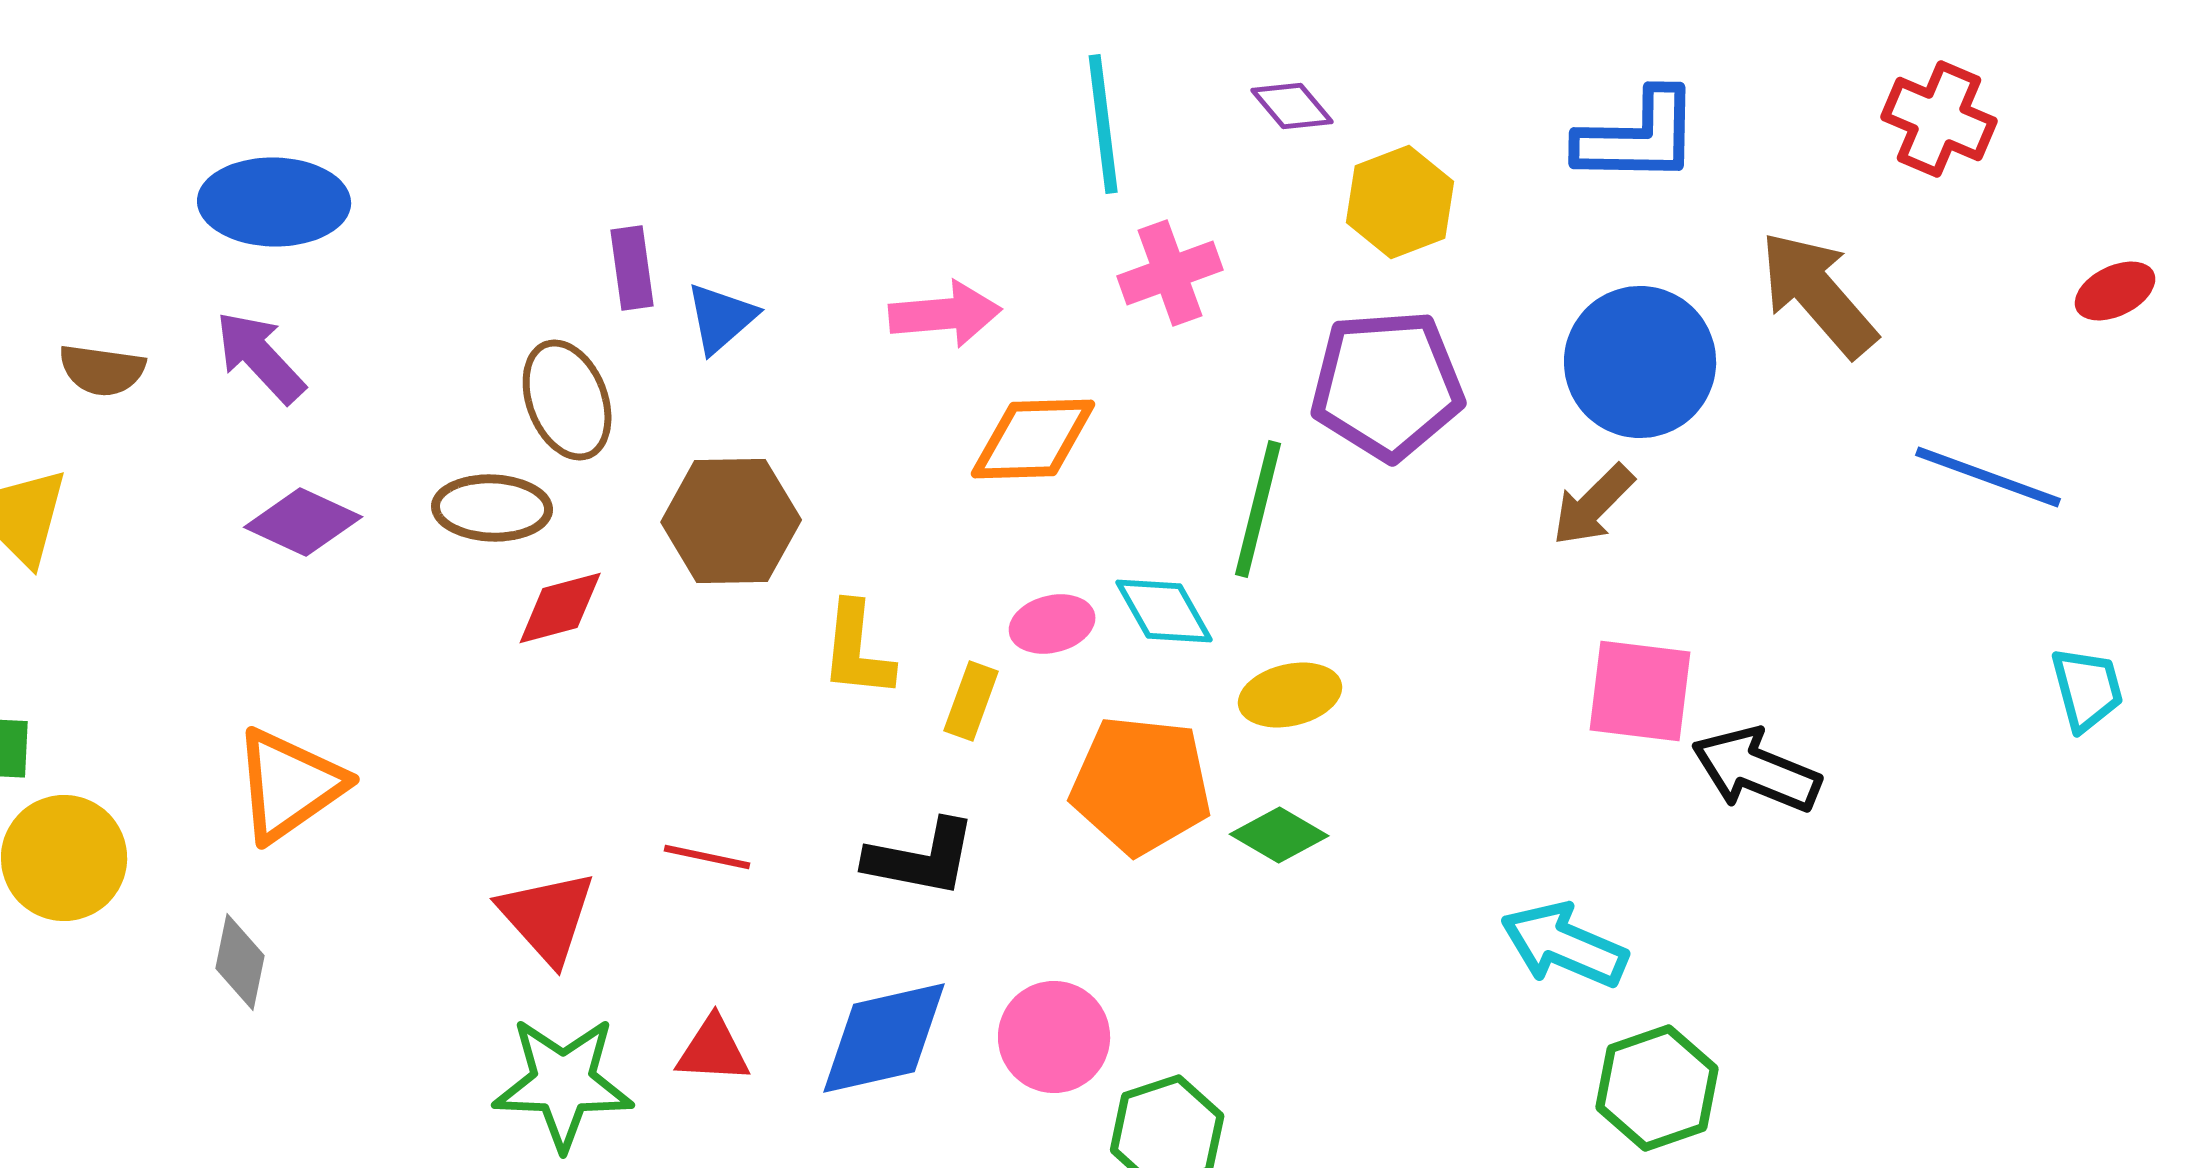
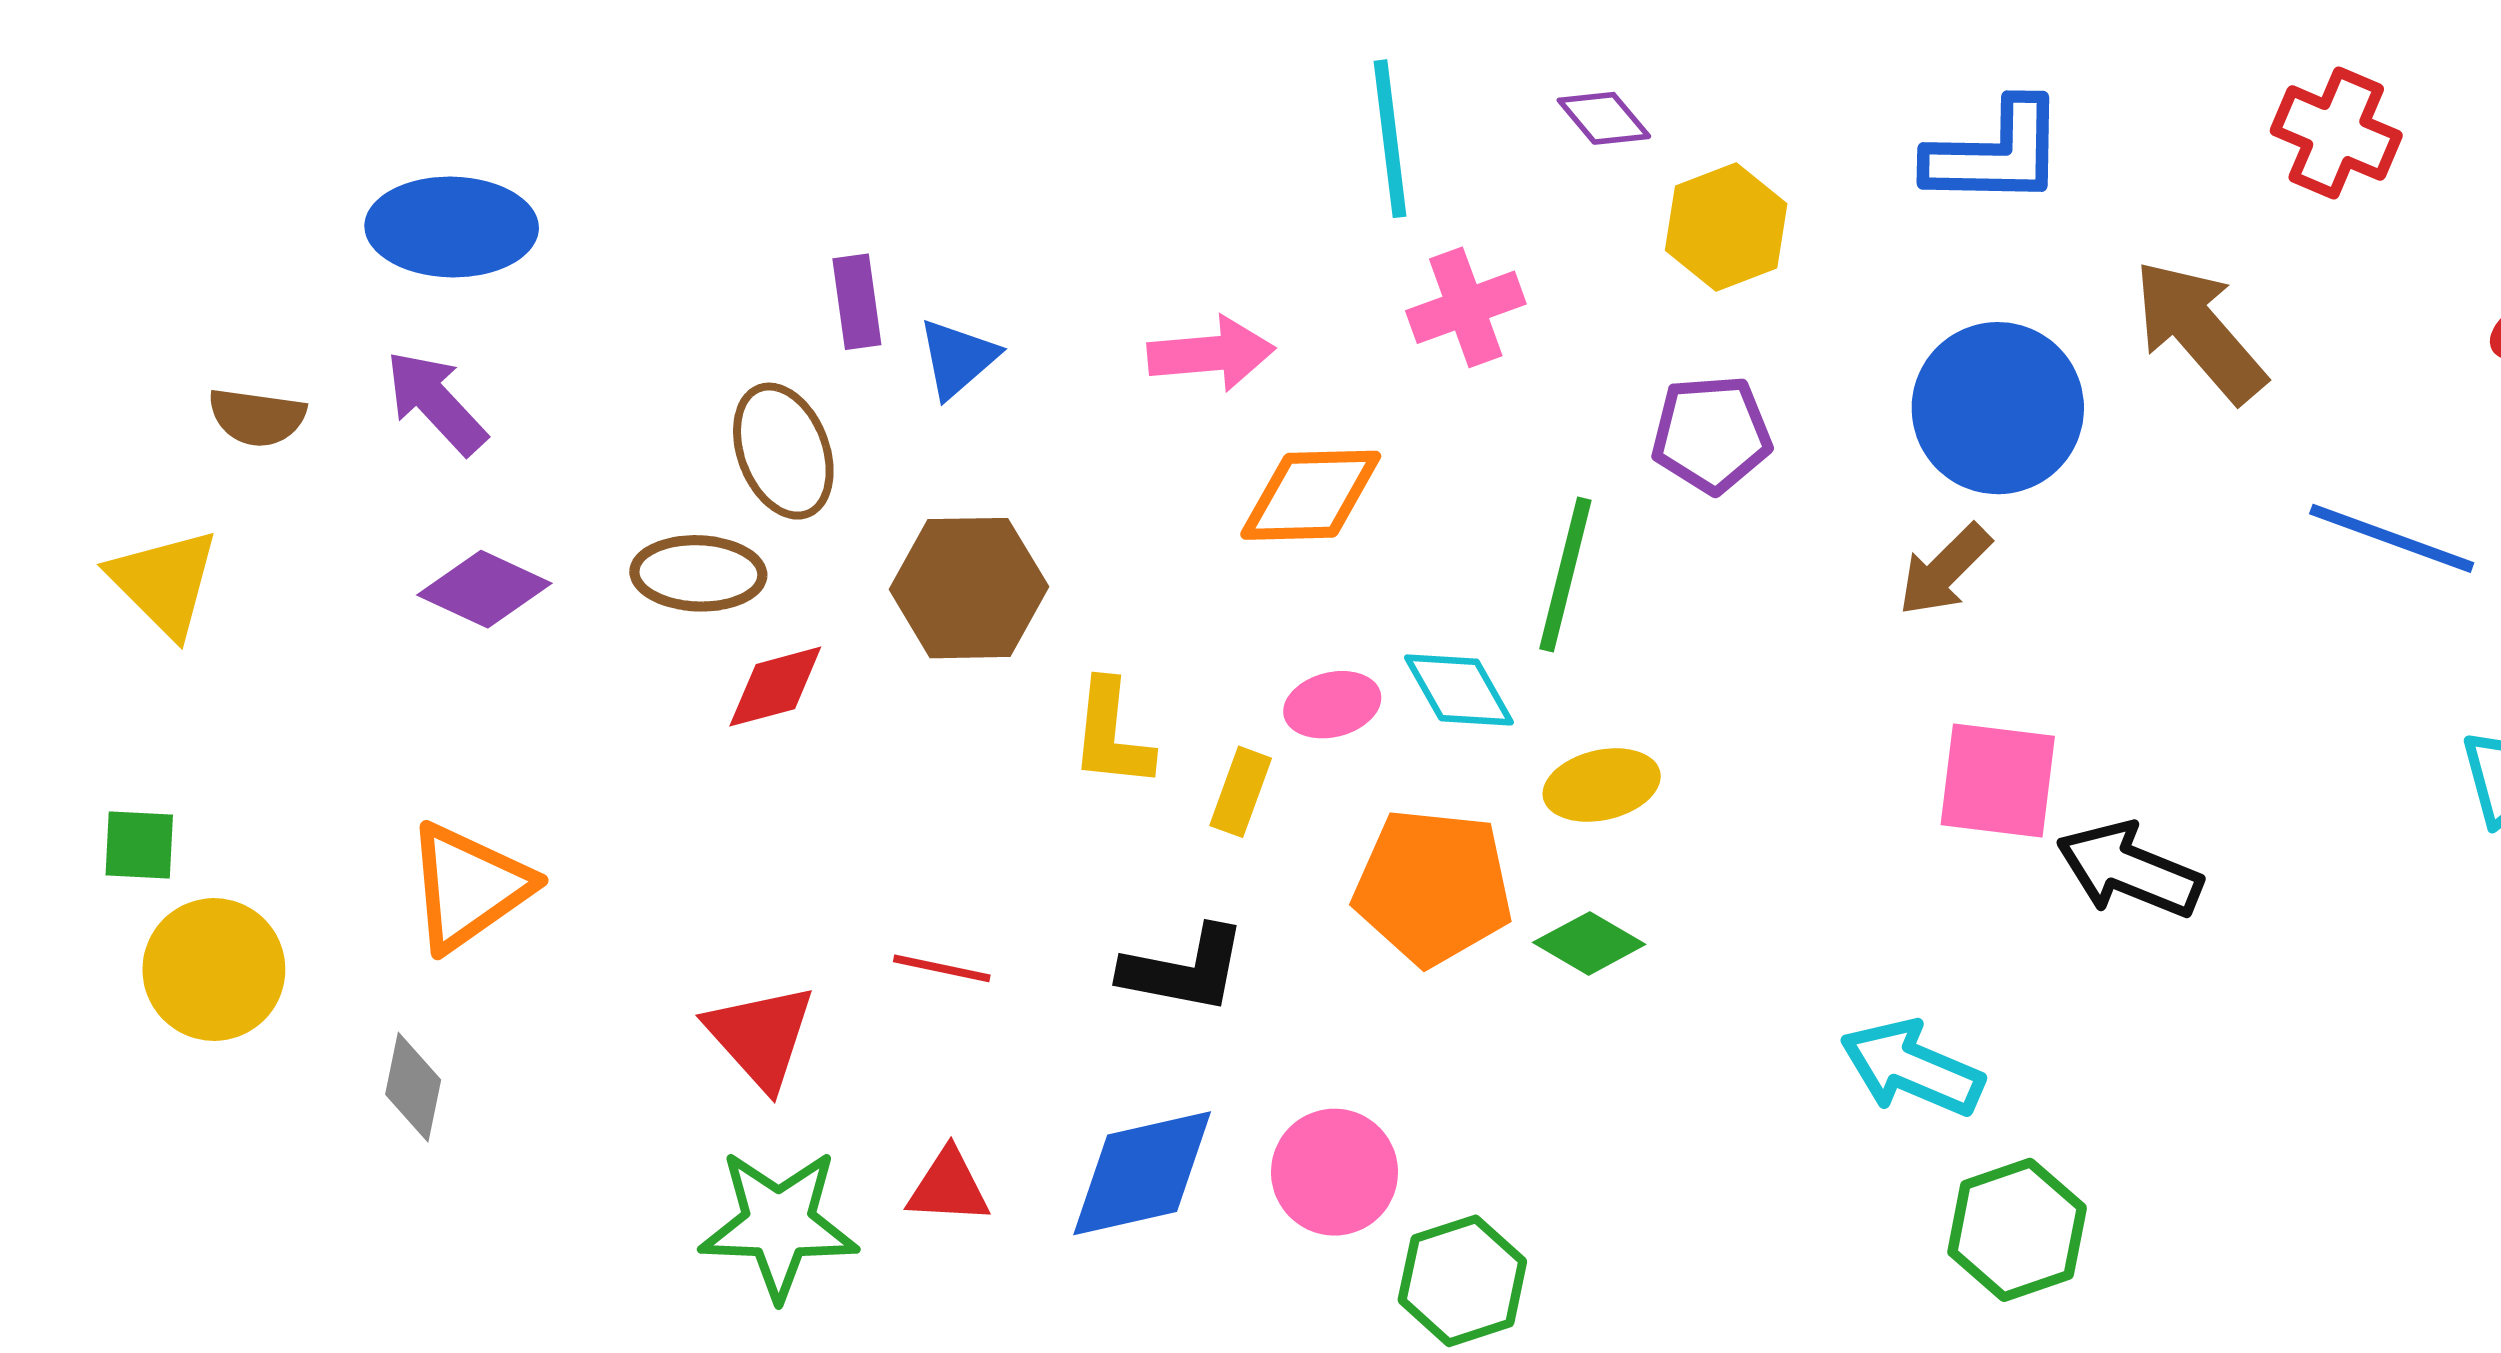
purple pentagon: (1387, 385) -> (1711, 434), size x0.7

